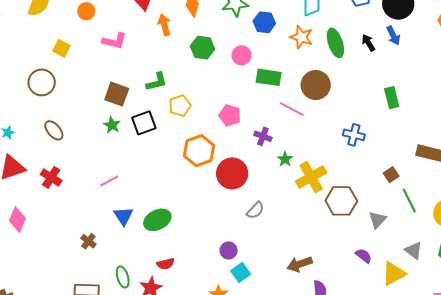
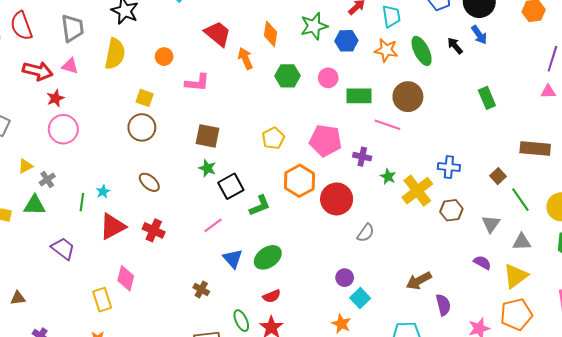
brown circle: (42, 82) -> (142, 127), moved
green L-shape: (157, 82) -> (260, 206), moved
pink pentagon: (230, 115) -> (325, 141), size x1.4
black square: (144, 123) -> (231, 186), moved
blue cross: (354, 135) -> (449, 167), moved
brown hexagon: (341, 201) -> (451, 210), size x0.7
gray triangle: (414, 251) -> (522, 242), moved, turned -30
red semicircle: (166, 264) -> (272, 296), moved

